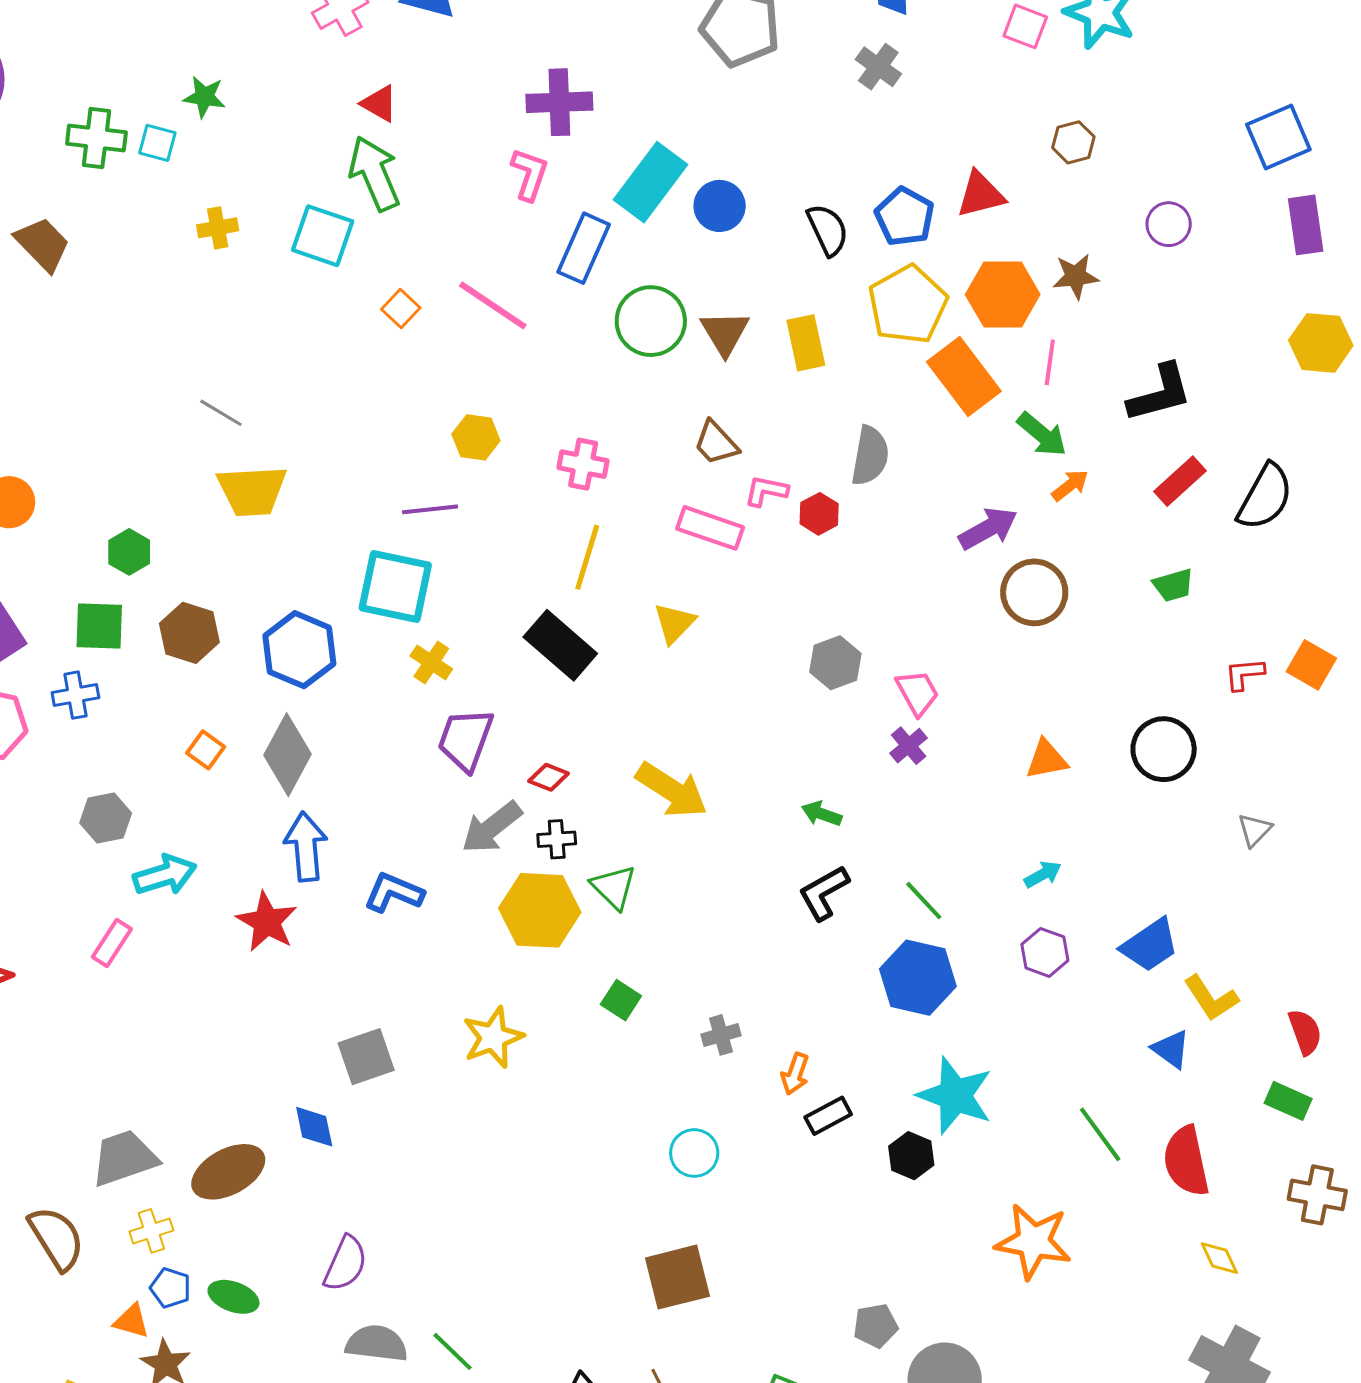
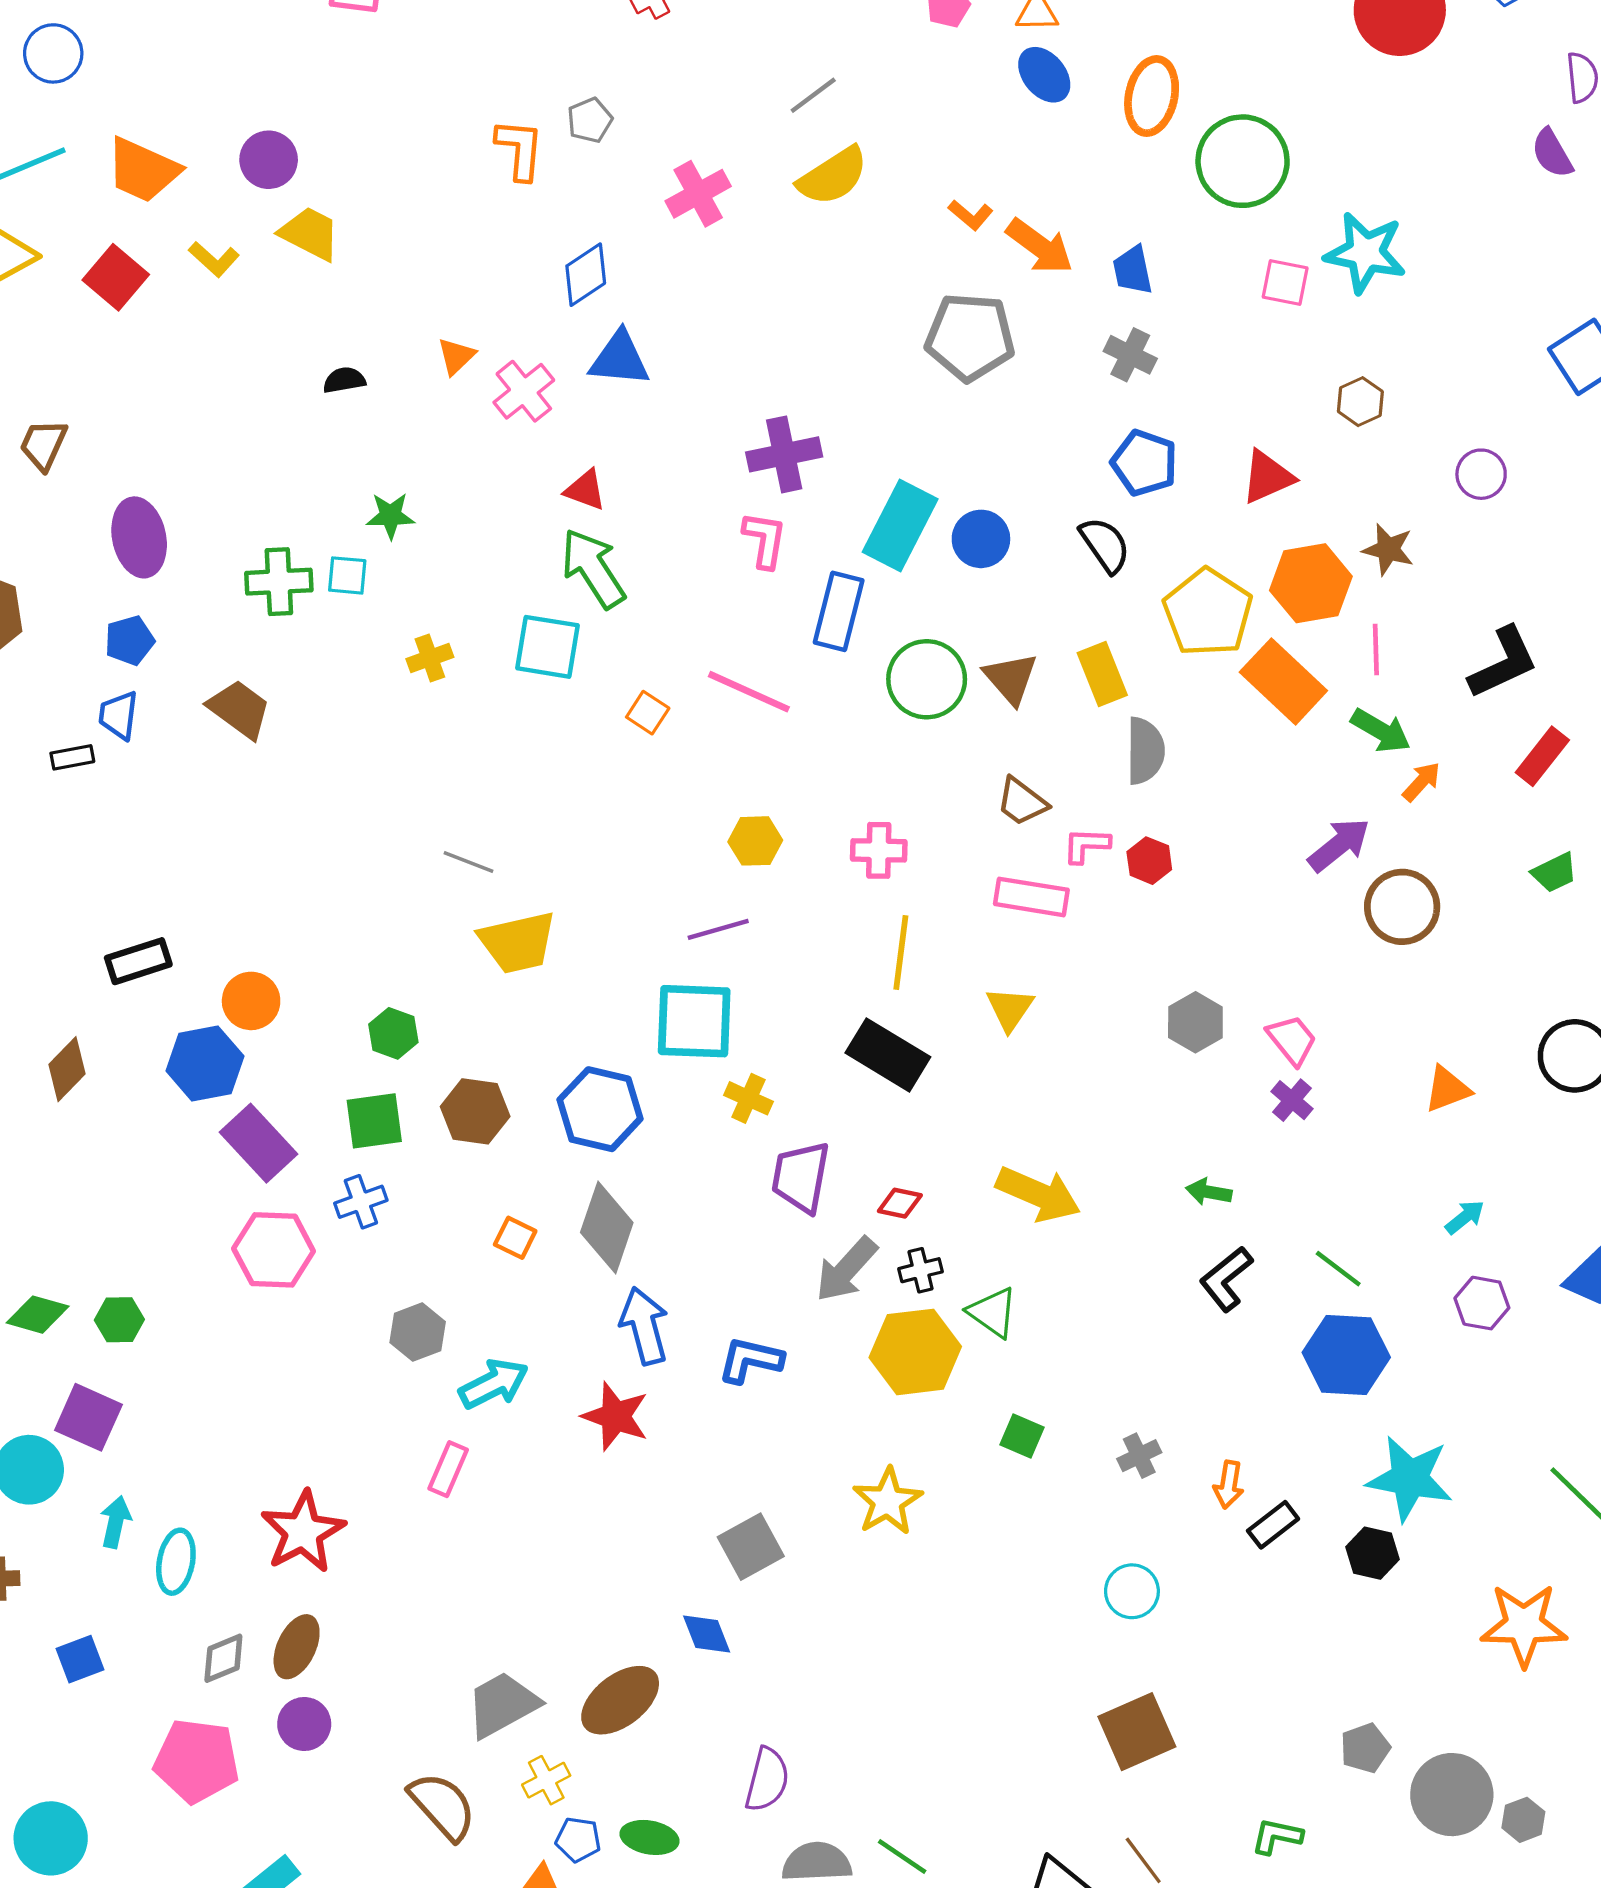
blue pentagon: (905, 217) -> (1144, 463), moved
brown star: (1076, 276) -> (1388, 549), turned 30
gray semicircle: (870, 456) -> (1145, 751), moved

